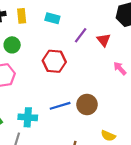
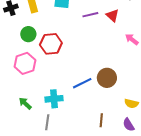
purple line: (81, 35) -> (90, 15), turned 49
red hexagon: (54, 61) -> (51, 44), moved

